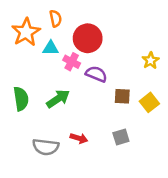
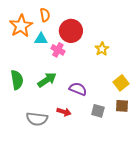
yellow star: (151, 60) -> (102, 49), moved
purple semicircle: (96, 74) -> (78, 89), moved
brown square: (122, 96) -> (122, 106), moved
gray square: (121, 137) -> (98, 111), turned 32

